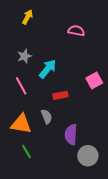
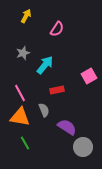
pink semicircle: (76, 31) -> (57, 29), moved, turned 112
pink line: (21, 86) -> (20, 93), moved
purple semicircle: (71, 135) -> (67, 127), turned 120

